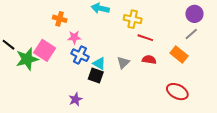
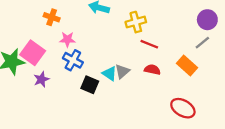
yellow cross: (133, 19) -> (136, 22), turned -30
cyan triangle: (99, 63) -> (110, 74), moved
purple star: (76, 99) -> (41, 79), moved

